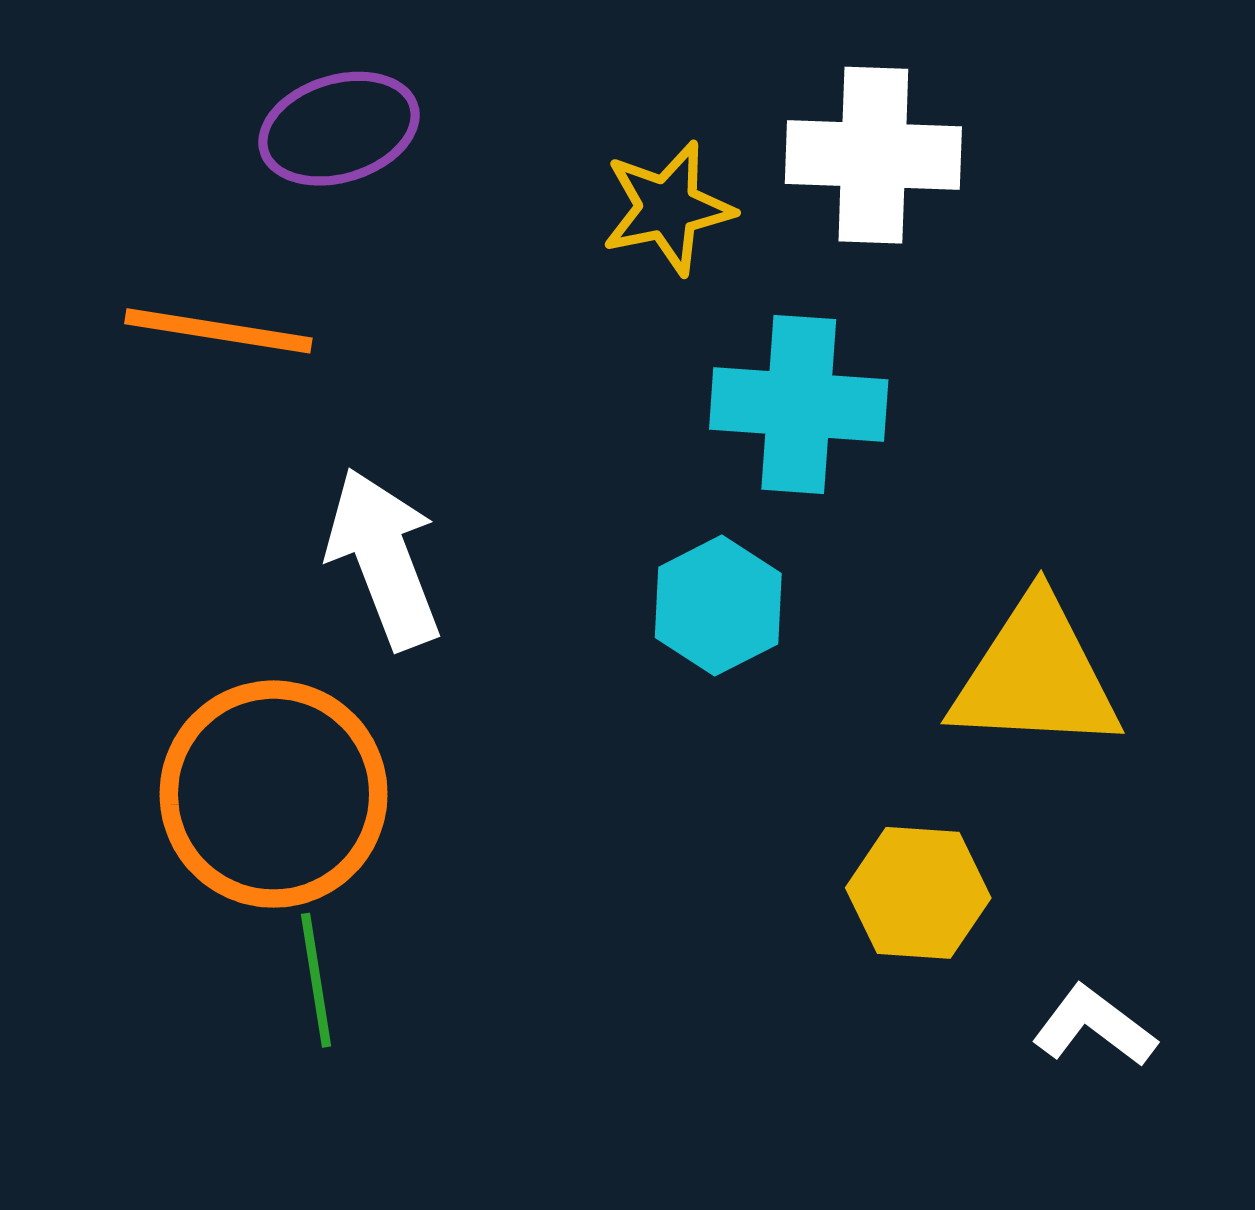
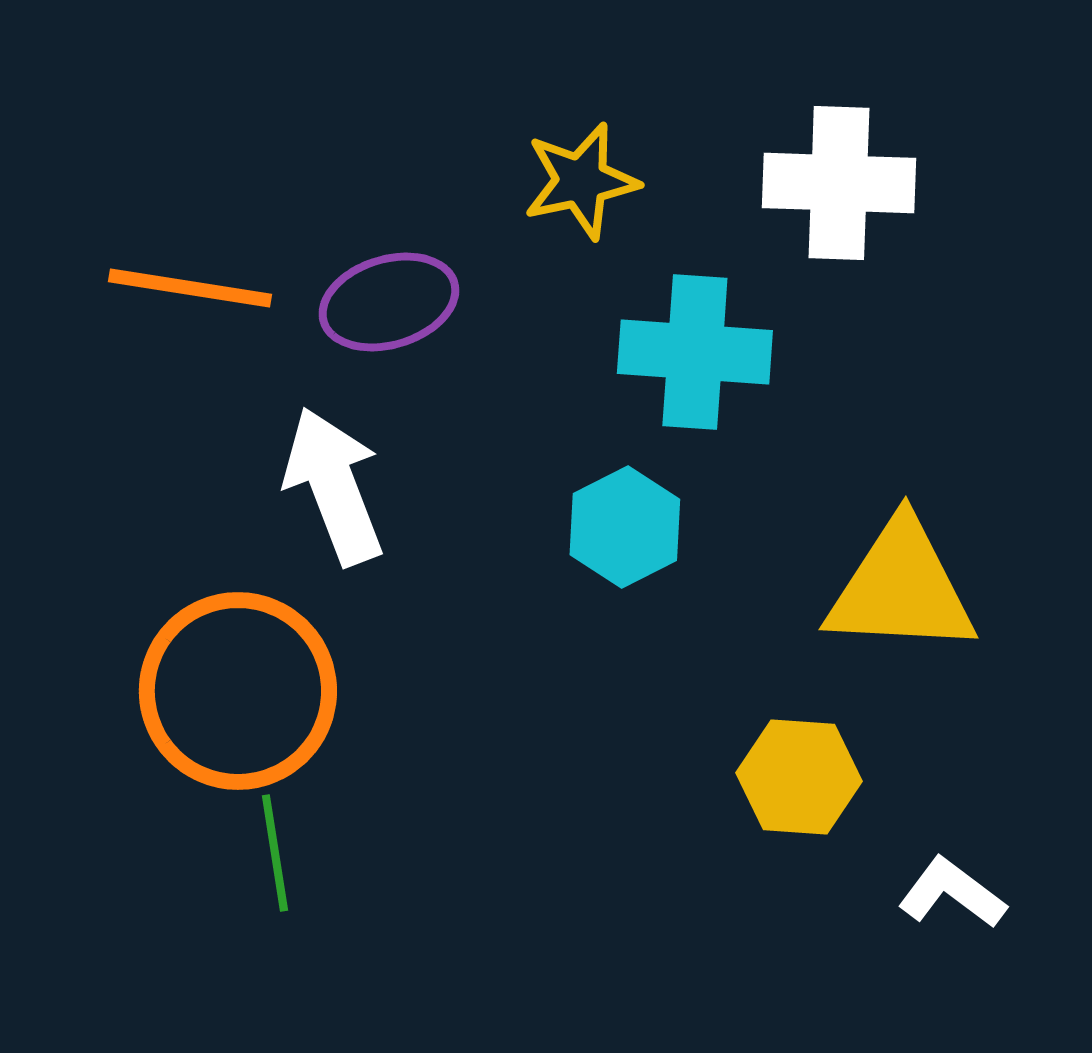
purple ellipse: (339, 129) -> (389, 302), moved
white cross: (873, 155) -> (839, 183), moved

